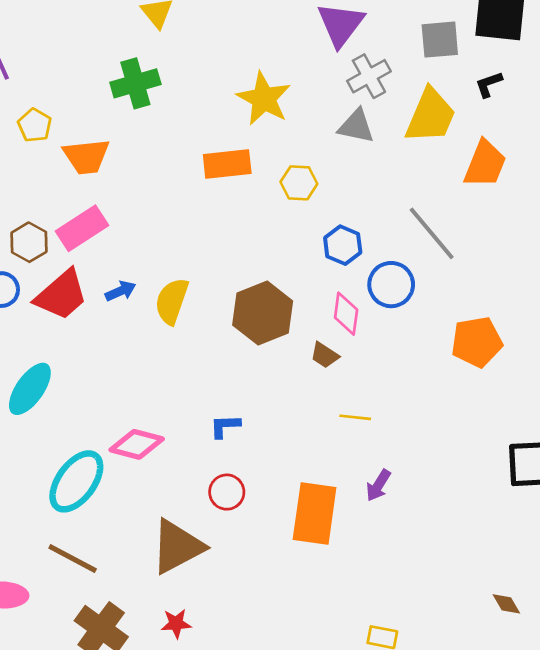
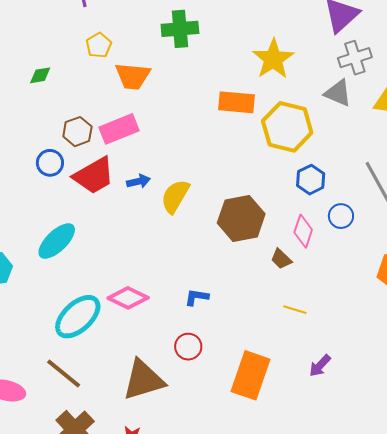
yellow hexagon: (299, 183) -> (287, 127), size x1.8
blue circle: (391, 285) -> (341, 216), size x0.7
purple arrow: (378, 485) -> (320, 366), moved

